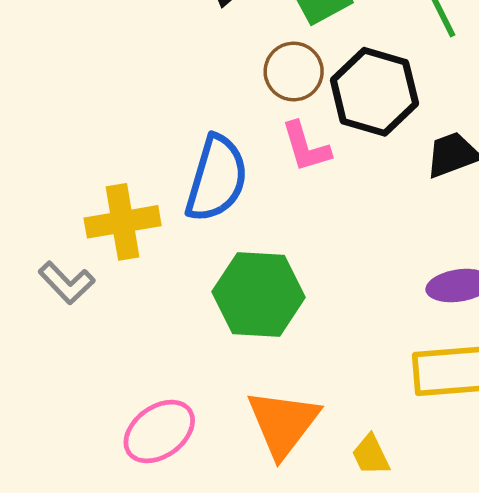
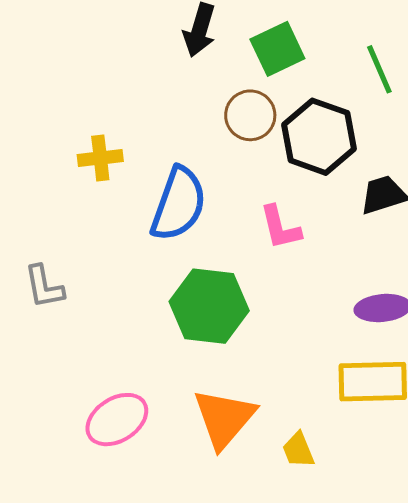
pink L-shape: (306, 147) -> (280, 227), moved
yellow cross: (123, 222) -> (100, 158), moved, size x0.7
gray L-shape: (67, 283) -> (44, 287), turned 30

